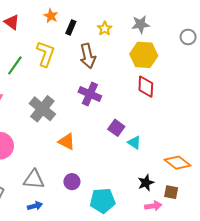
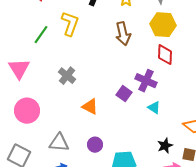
brown arrow: (88, 56) -> (123, 34), moved
purple cross: (90, 94) -> (146, 81), moved
gray cross: (42, 109) -> (67, 76), size x0.7
purple square: (116, 128) -> (124, 94), moved

